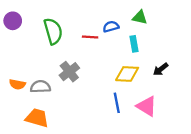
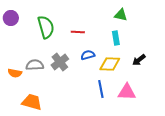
blue semicircle: (111, 27) -> (88, 55), moved
gray semicircle: (40, 87) -> (35, 65), moved
pink triangle: (147, 106) -> (127, 92), turned -30

